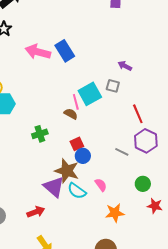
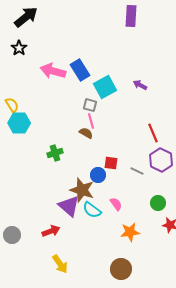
gray square: (113, 86) -> (90, 105), moved
cyan square: (90, 94) -> (105, 87), moved
red square: (77, 144) -> (111, 163), moved, turned 32

